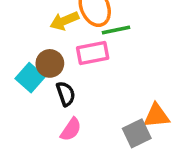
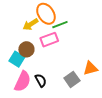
black semicircle: (66, 94) -> (41, 80), moved
pink semicircle: (71, 129) -> (23, 81), moved, size x1.5
gray square: (137, 133) -> (72, 79), moved

